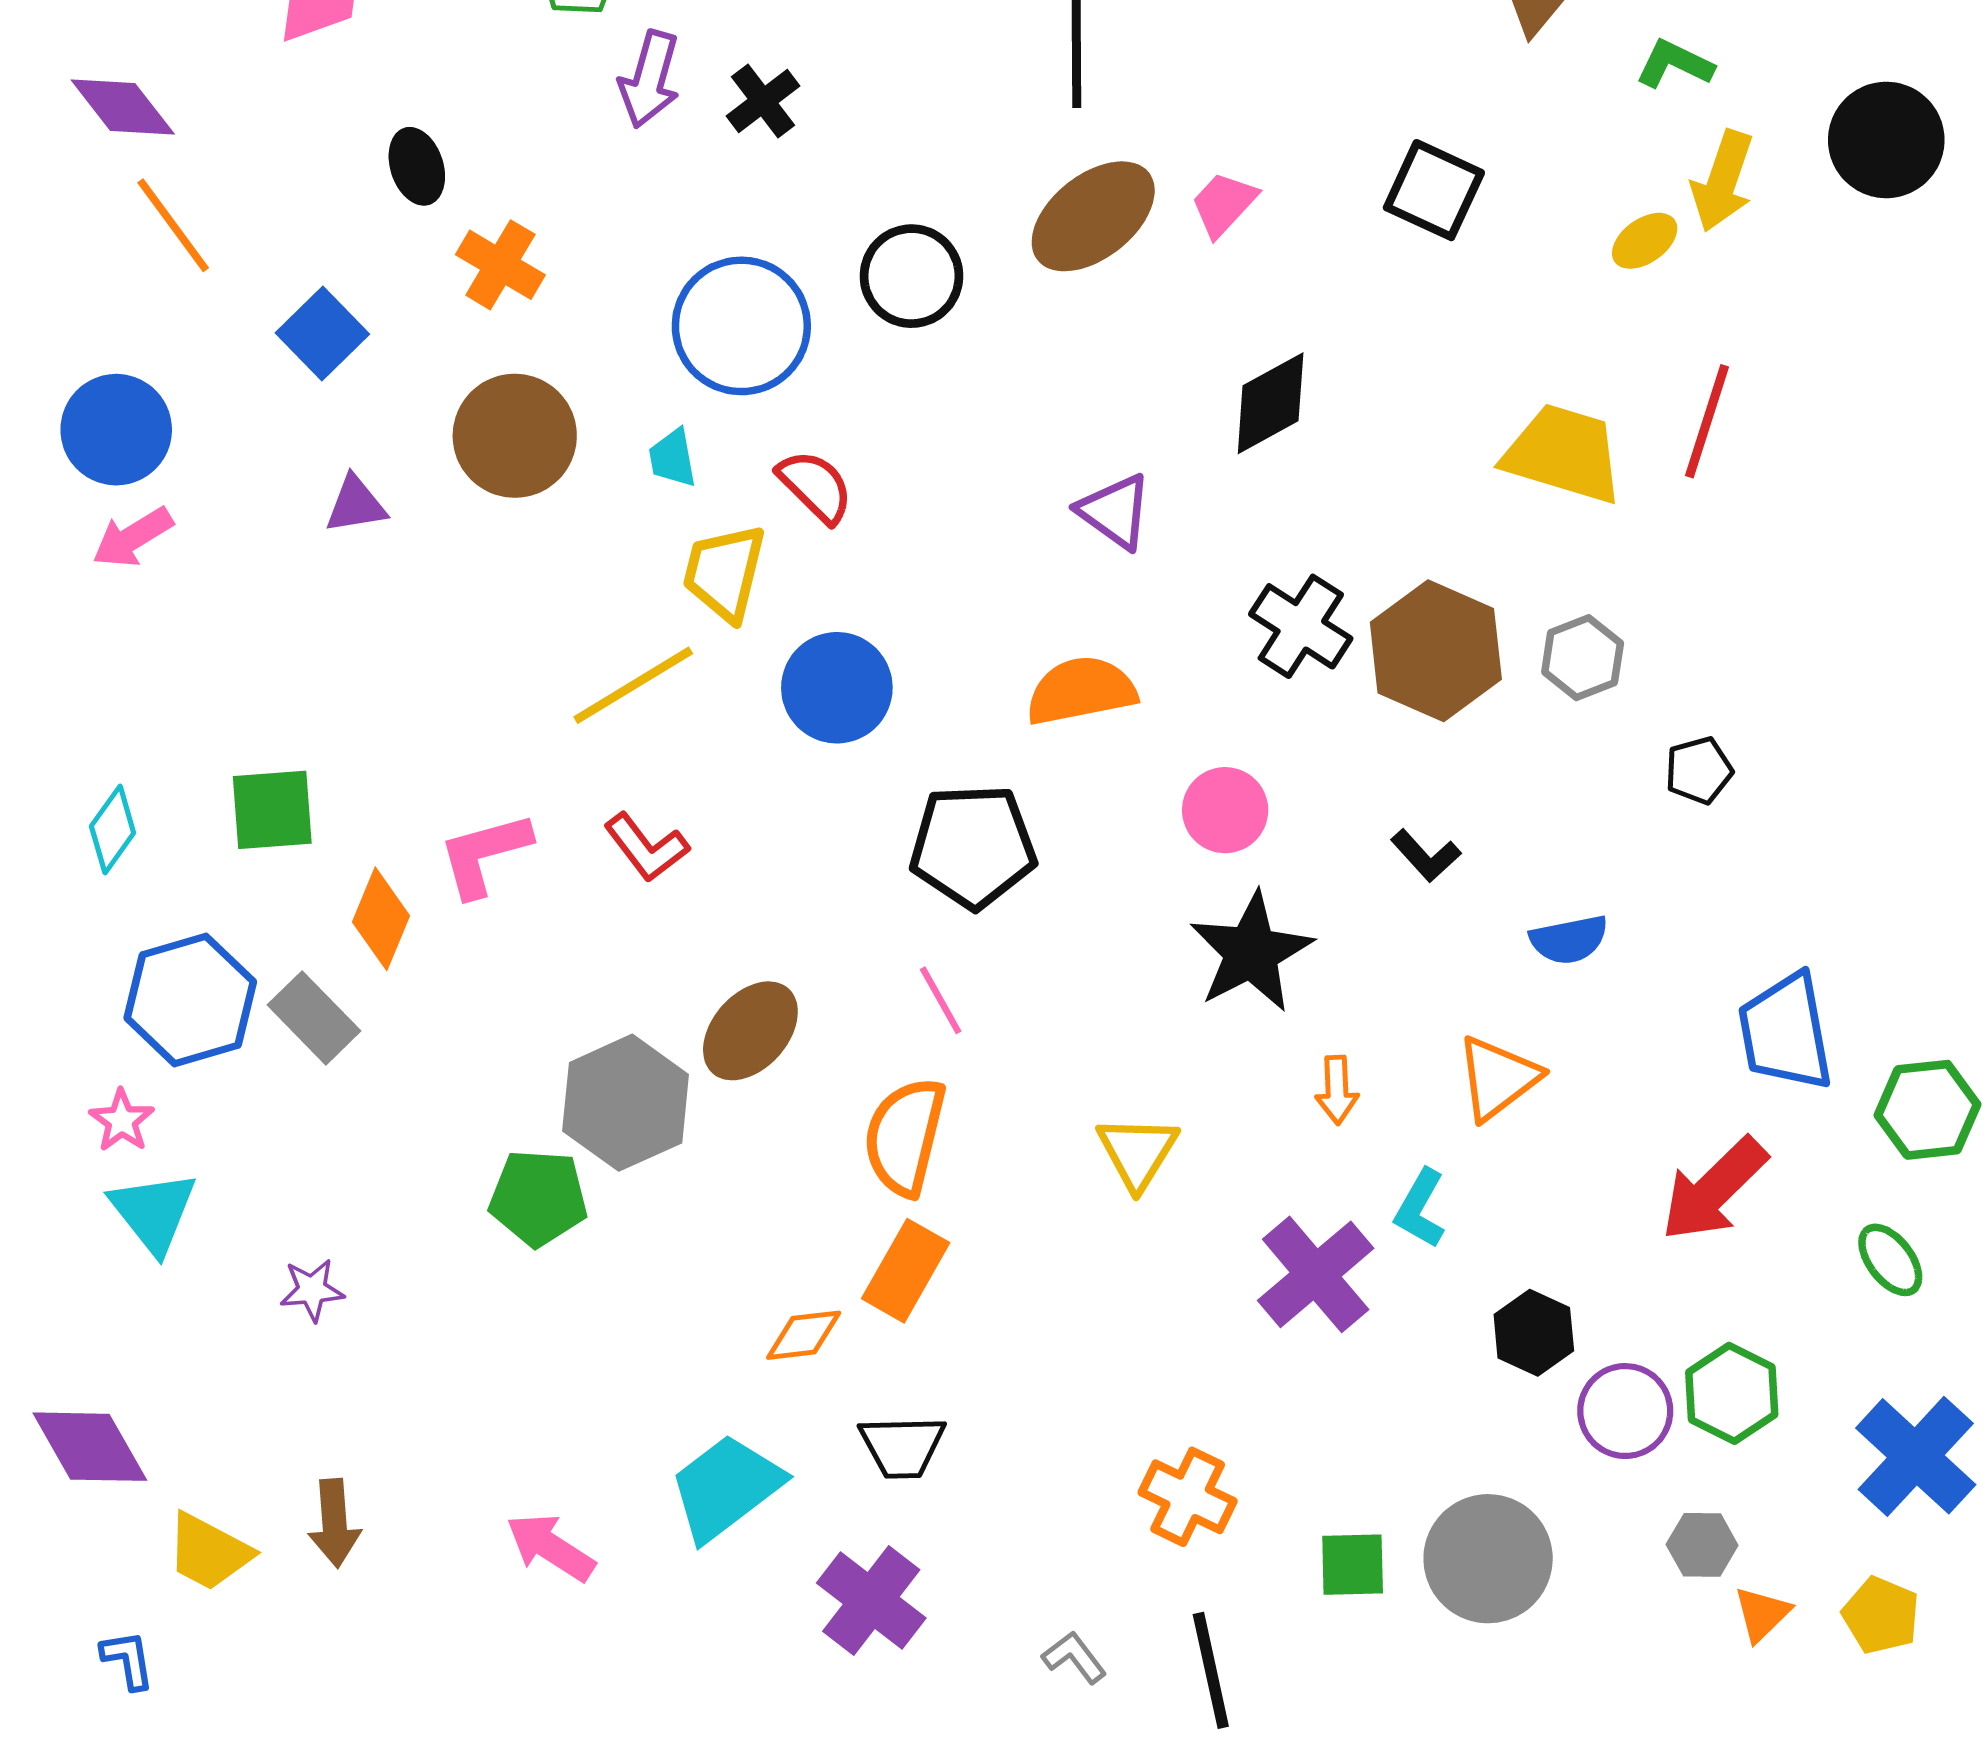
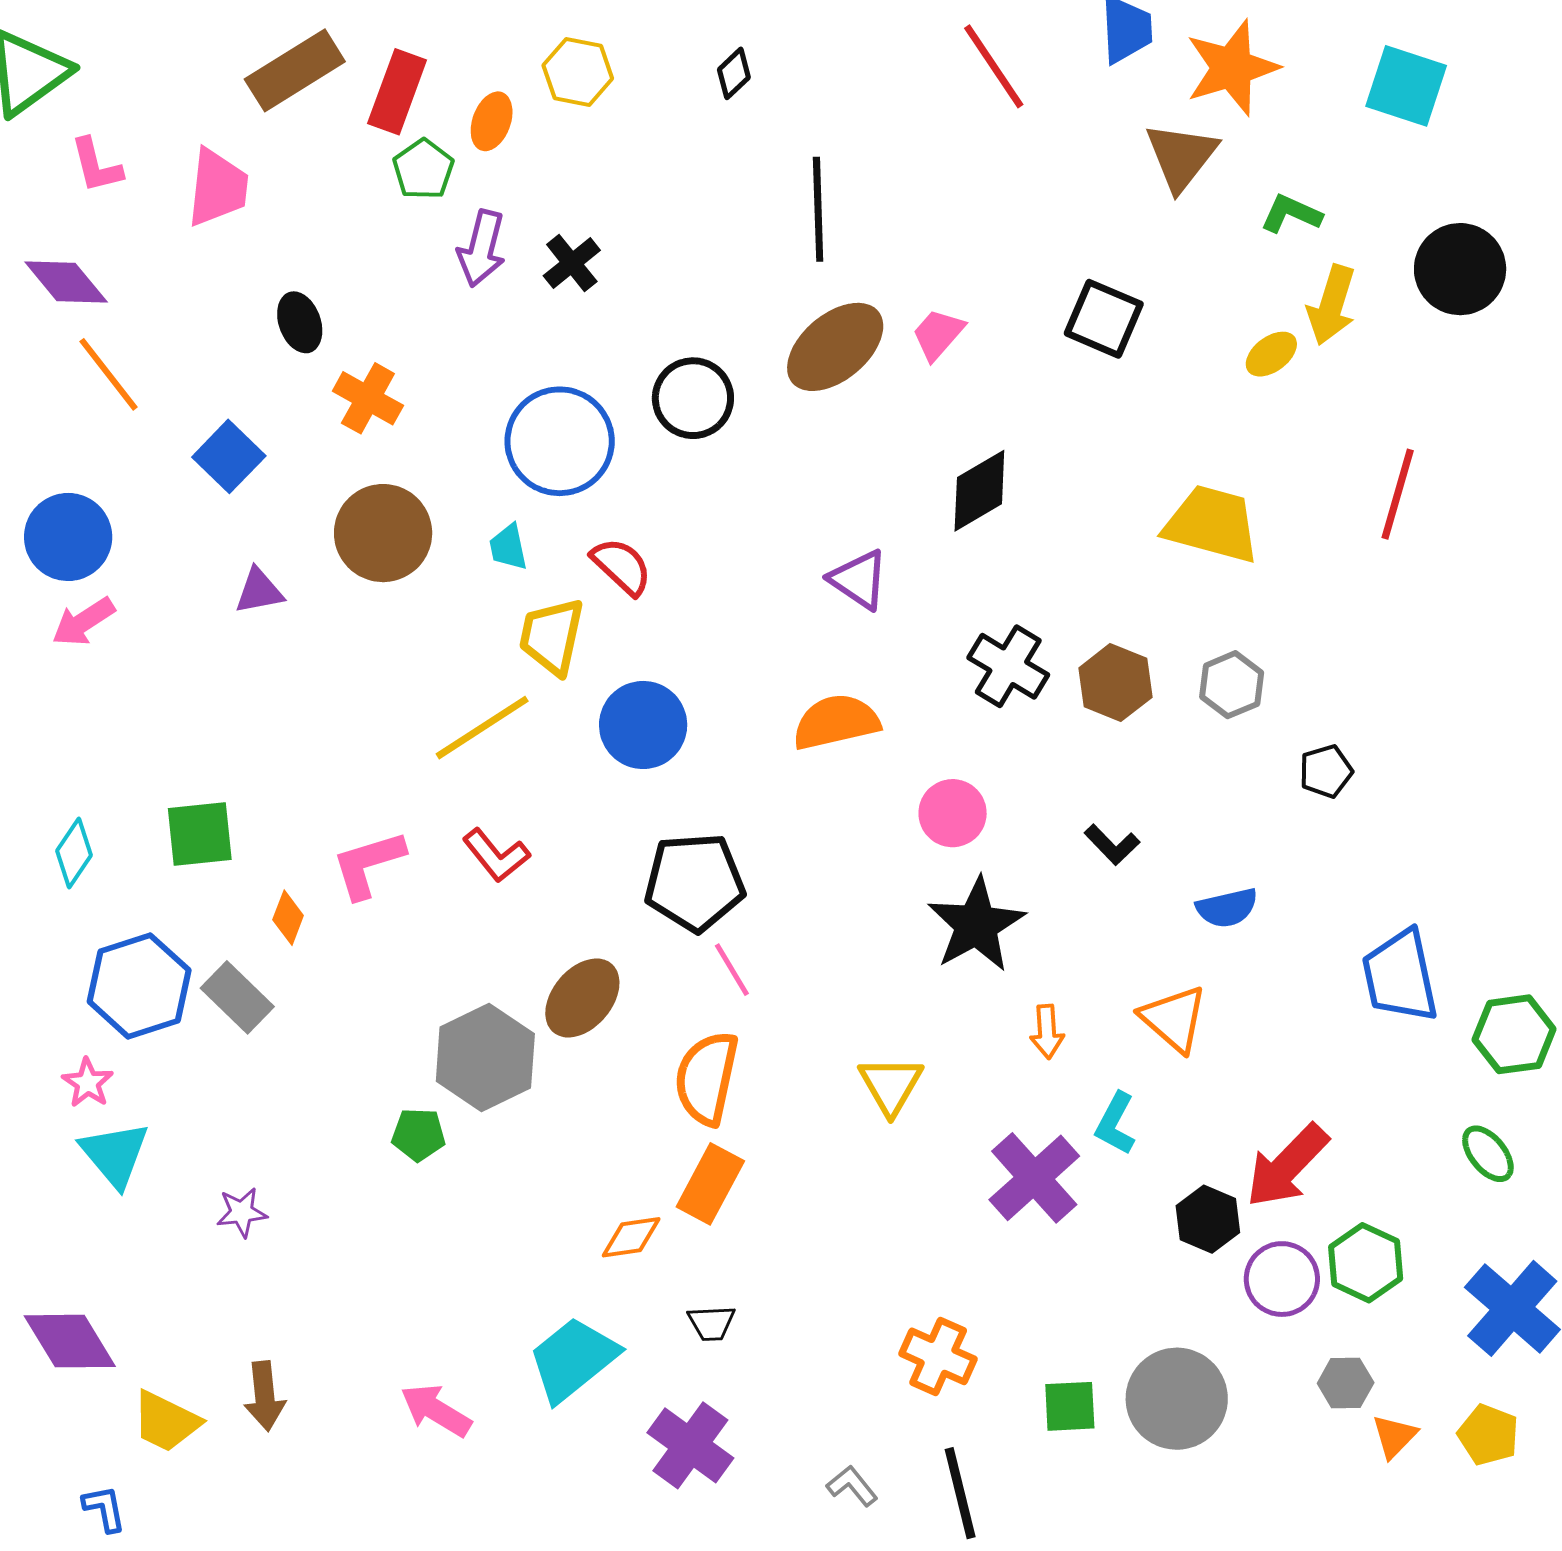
red line: (1707, 421) -> (1398, 494), moved
brown hexagon: (1436, 651) -> (1115, 683), size x0.7
black pentagon: (973, 846) -> (695, 882), moved
orange diamond: (381, 919) -> (288, 918), size x0.7
orange triangle: (1498, 1078) -> (1174, 1019), turned -40
red arrow: (1714, 1189) -> (1287, 1166), moved
green pentagon: (538, 1198) -> (418, 1135), size x0.7
black trapezoid: (902, 1446) -> (711, 1323), size x0.7

